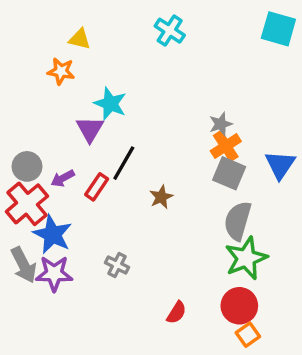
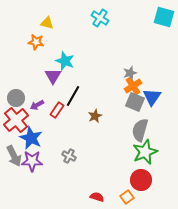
blue triangle: (280, 165) -> (152, 97), moved
red semicircle: (176, 313) -> (97, 197), moved, turned -104
orange square: (248, 335) -> (127, 197), moved

